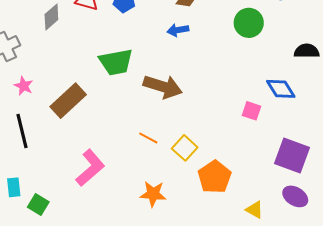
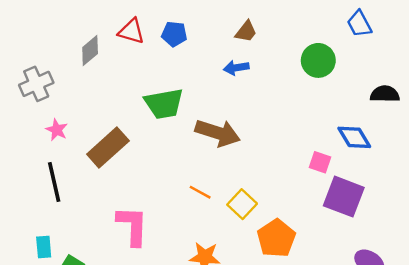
purple square: (292, 156) -> (344, 197), moved
pink L-shape: (90, 168) -> (132, 226), turned -48

